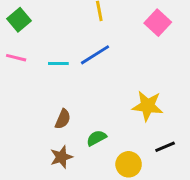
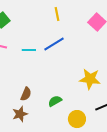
brown semicircle: (63, 119) -> (26, 94), moved
brown star: (61, 157) -> (20, 114), moved

